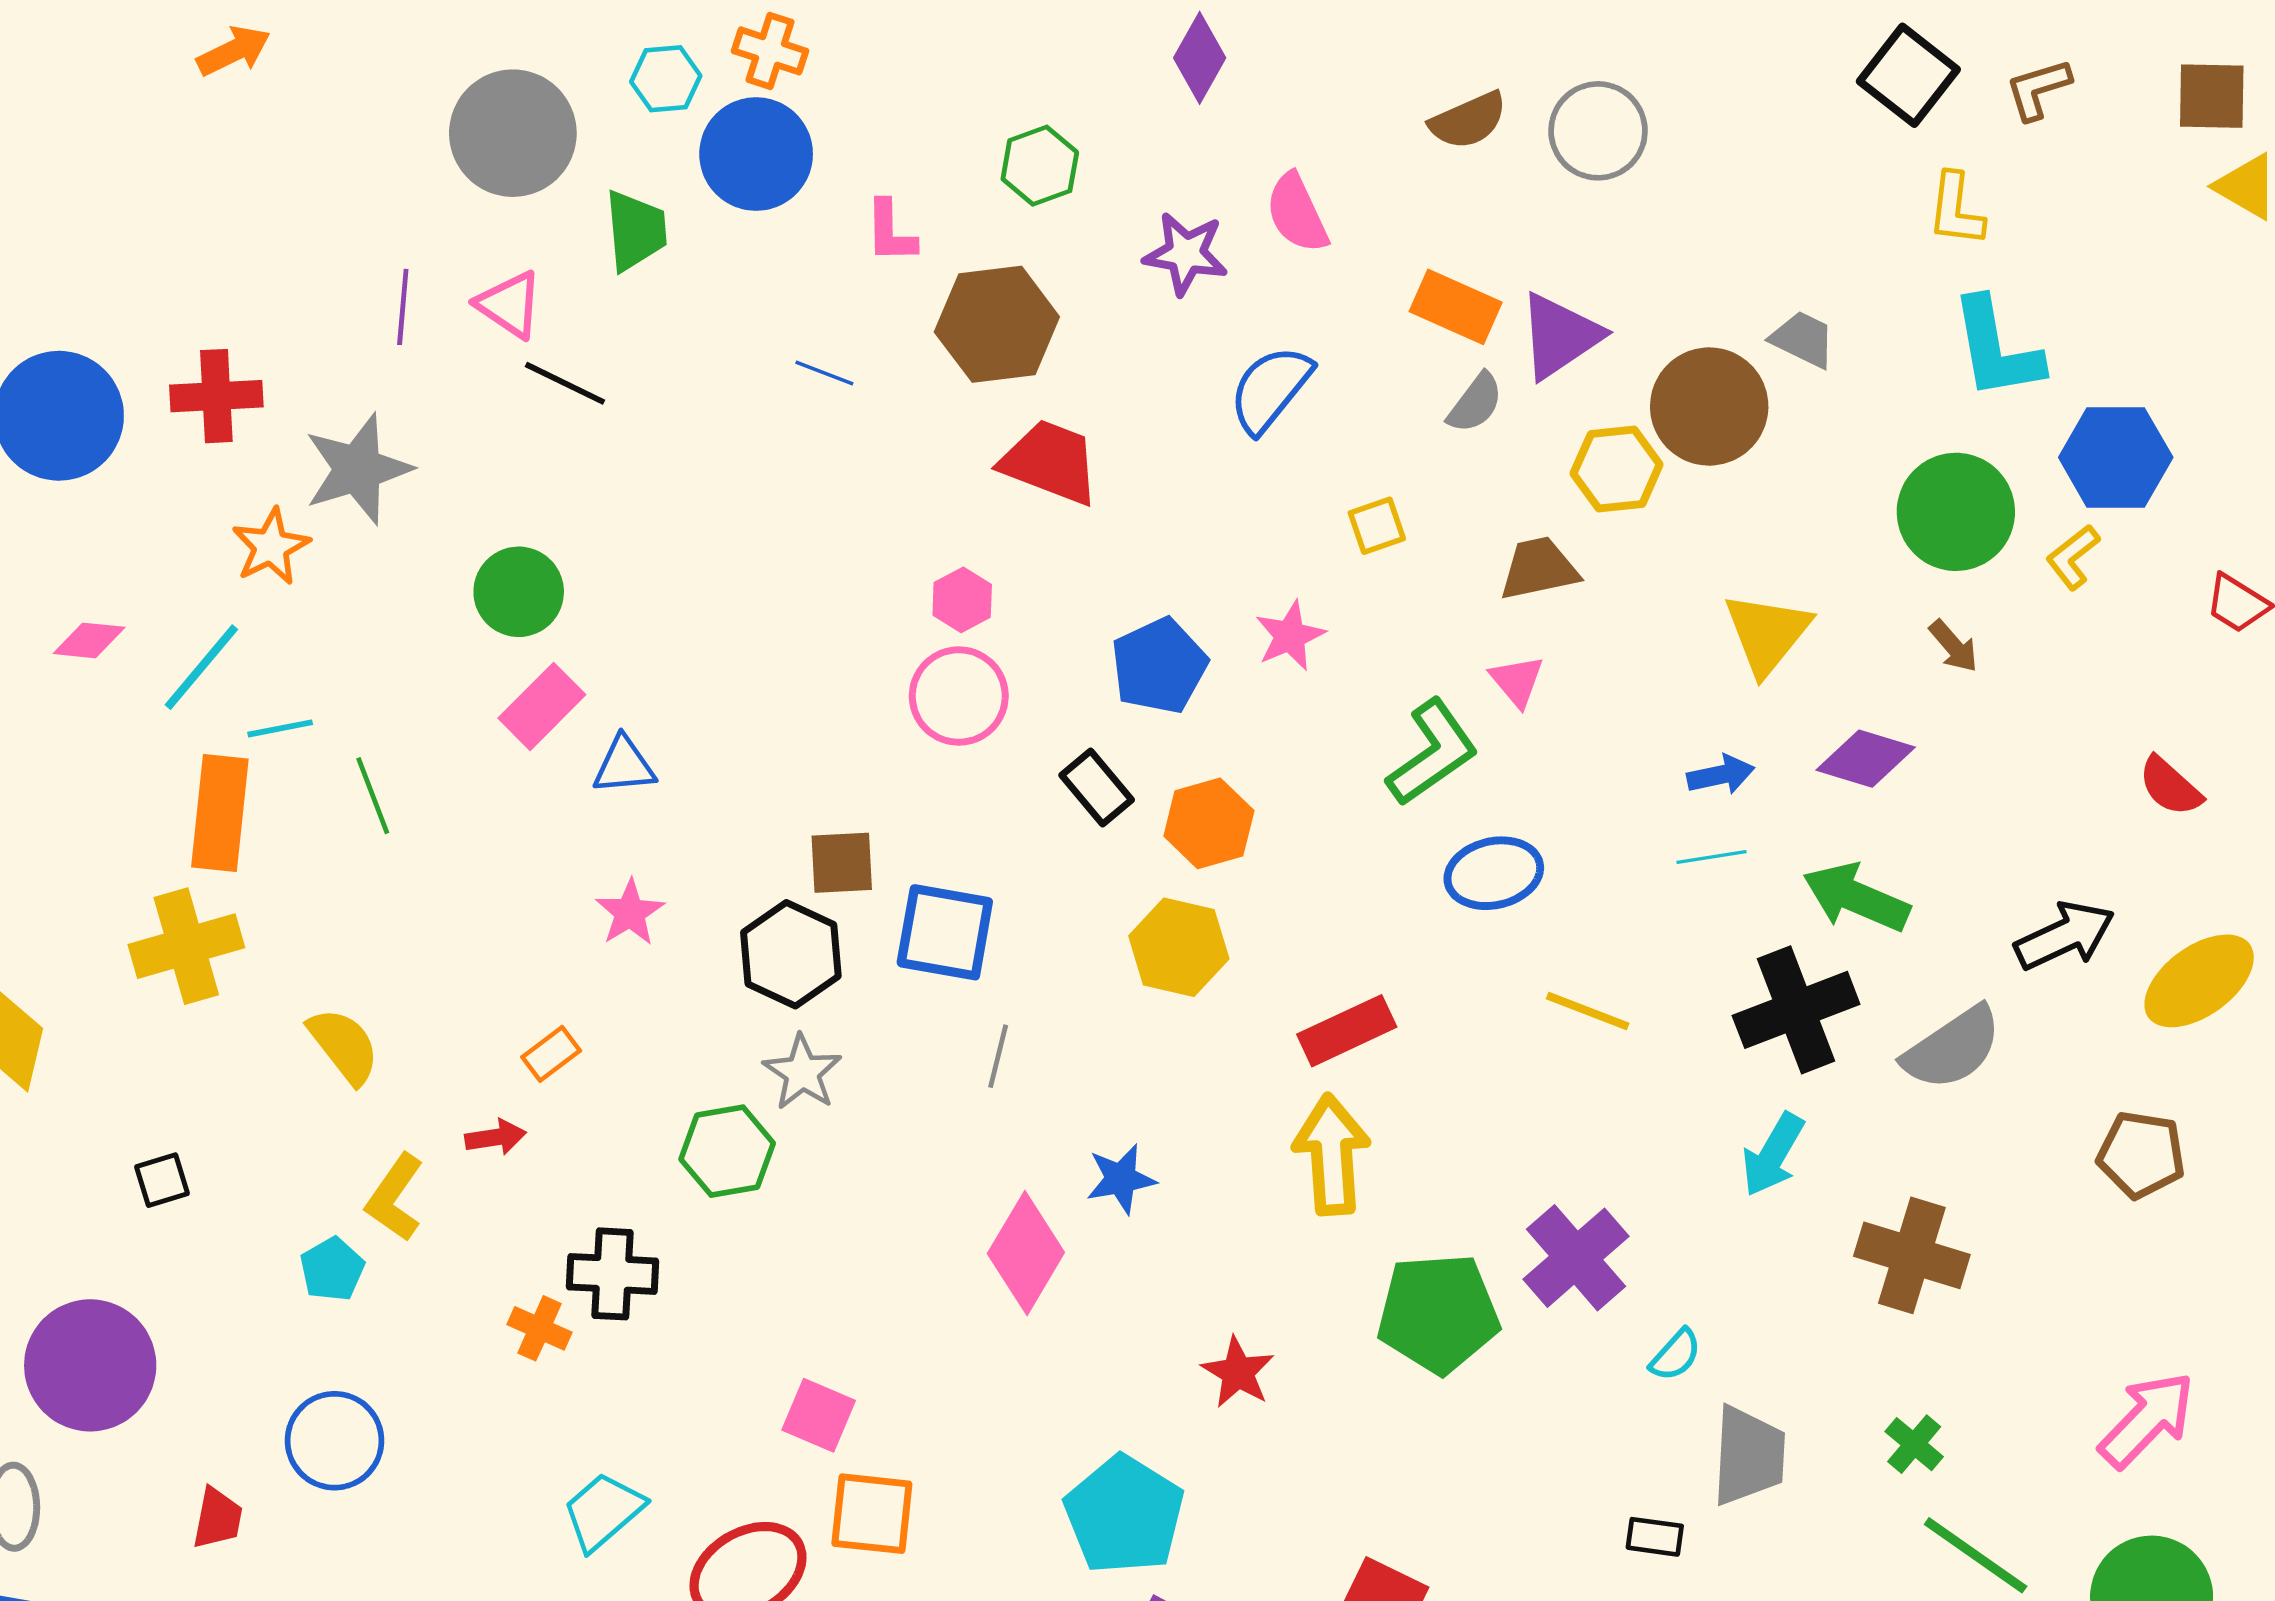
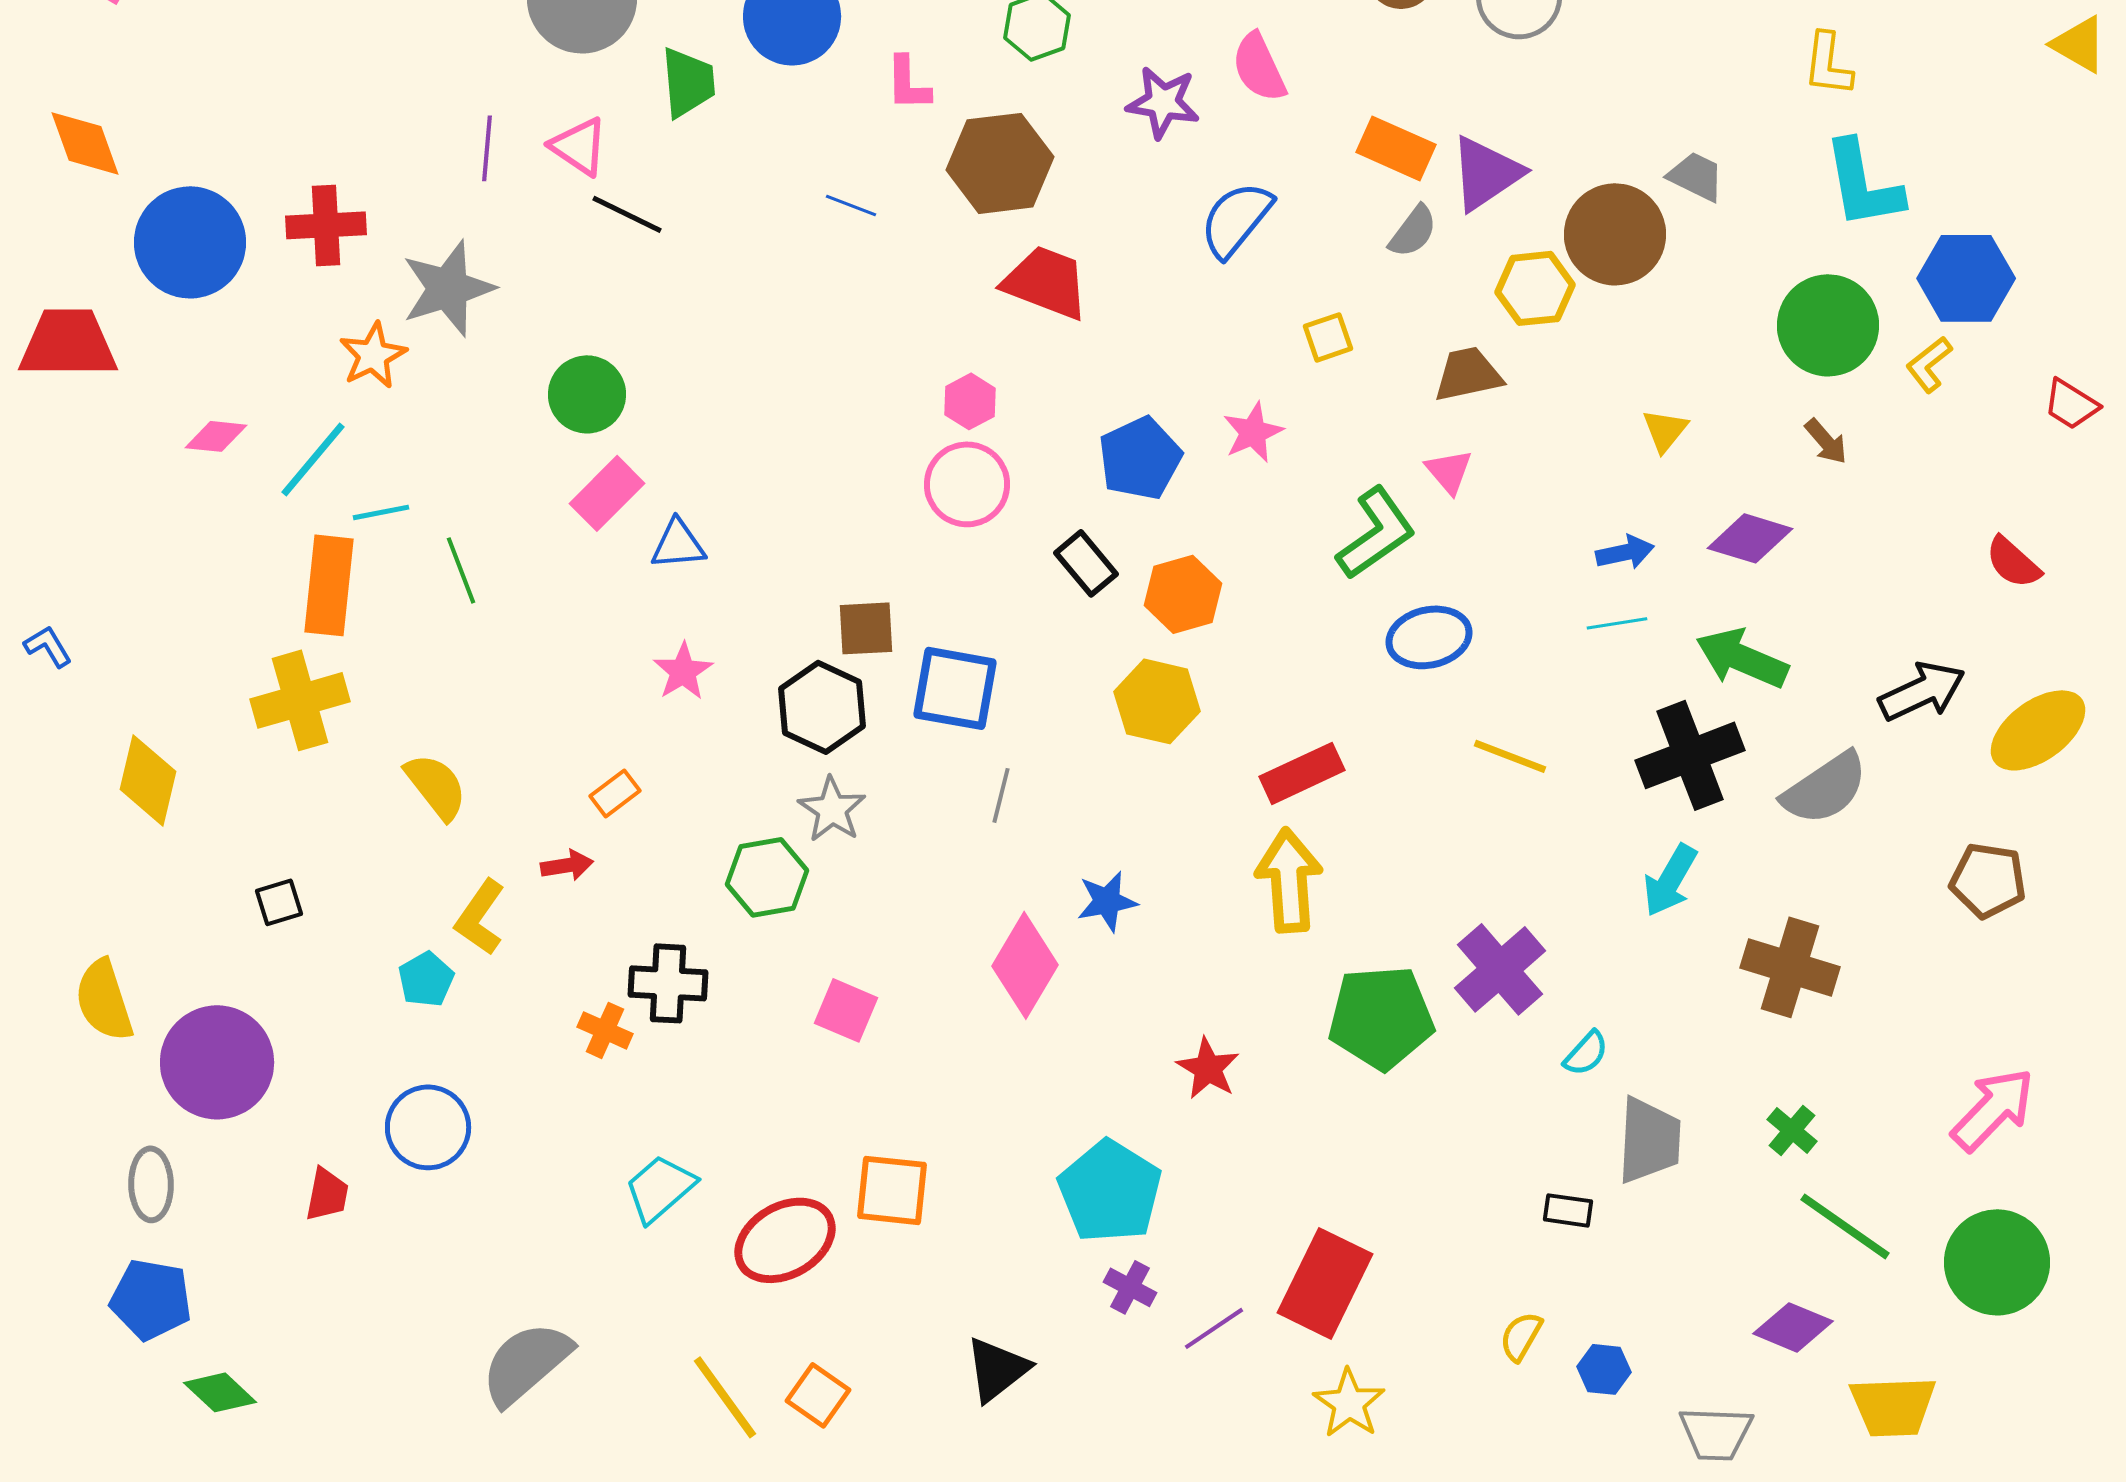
yellow triangle: (1767, 633) -> (1665, 430), size x0.6
pink square: (819, 1415) -> (846, 1010), moved

